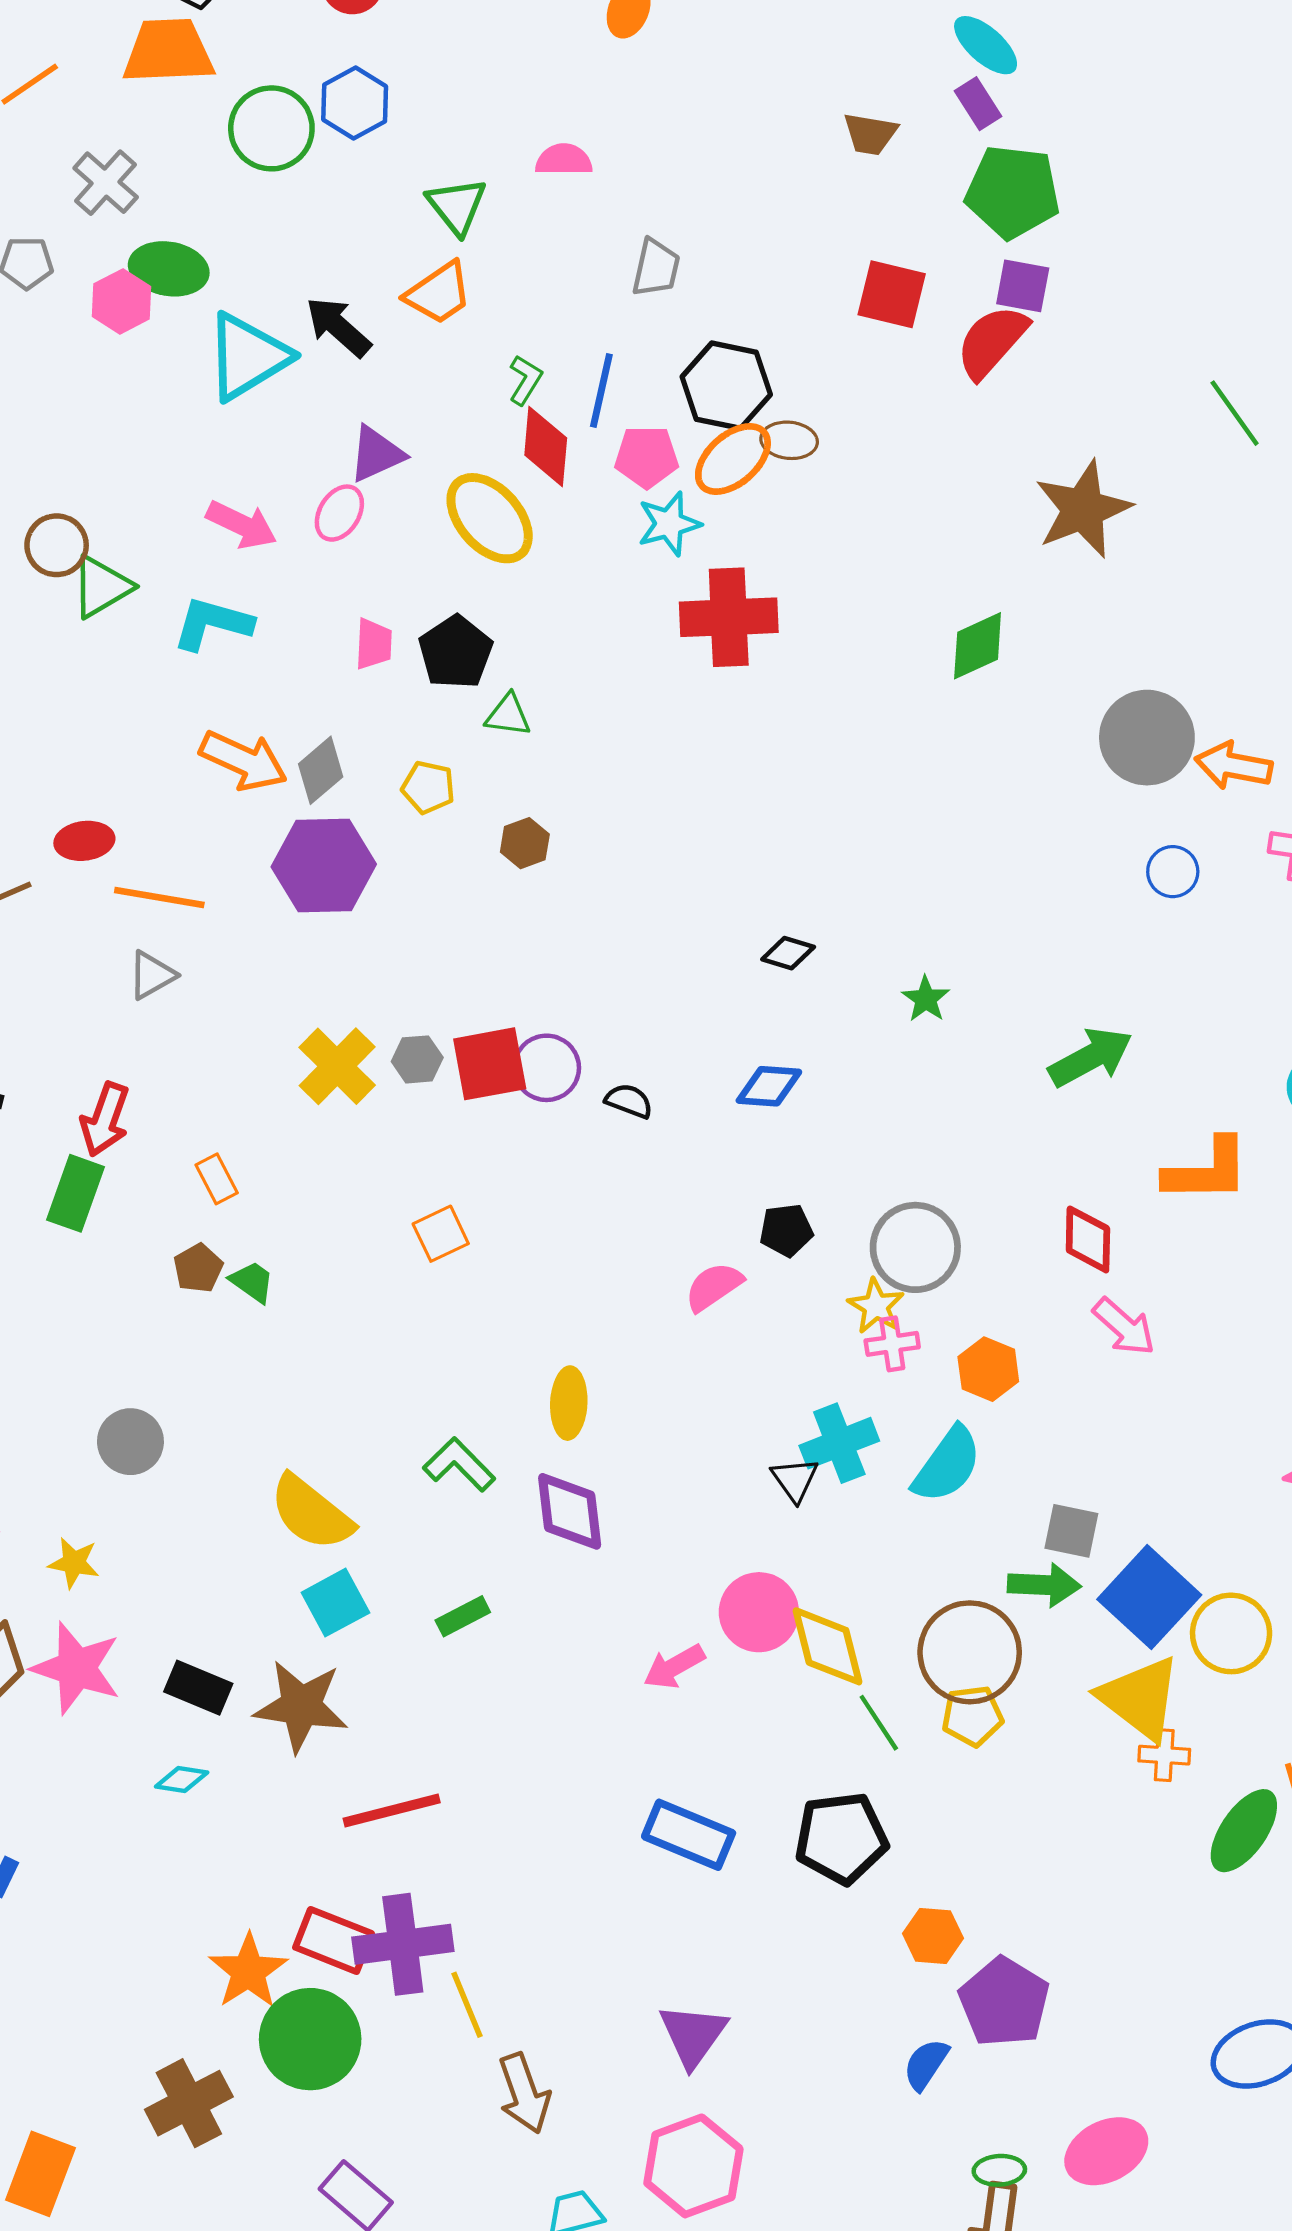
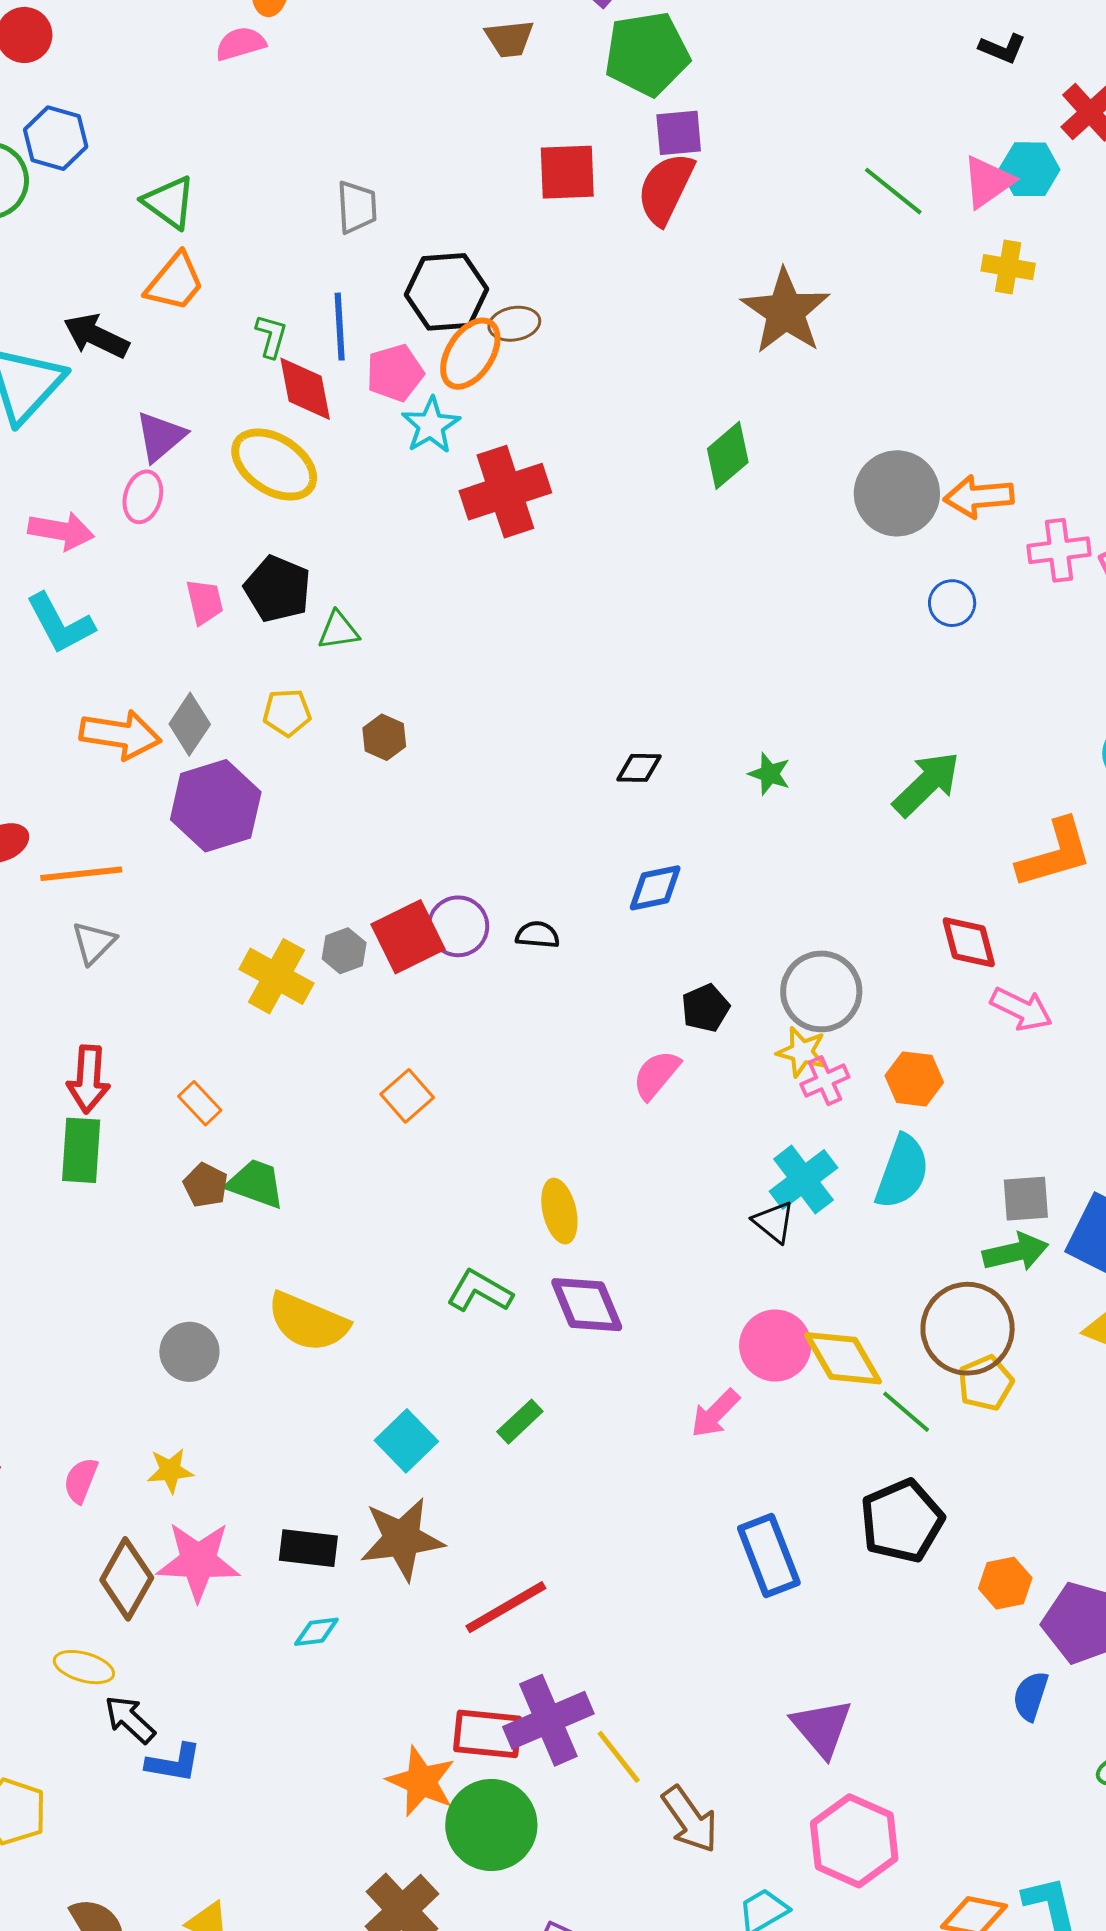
pink semicircle: (564, 160) -> (240, 44), moved
cyan L-shape: (212, 623) -> (60, 624), turned -118
green trapezoid: (252, 1282) -> (256, 1184), size x1.4
yellow semicircle: (311, 1513) -> (308, 1322), moved
blue rectangle: (689, 1835) -> (769, 1555), turned 62

